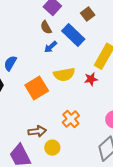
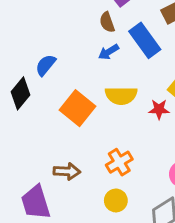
orange square: (37, 88) -> (78, 108), turned -30
yellow circle: (52, 148) -> (116, 200), moved

